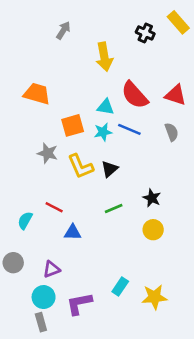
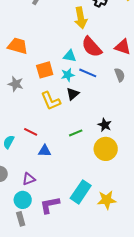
yellow arrow: (104, 57) -> (81, 18), moved
gray star: (48, 153) -> (16, 84), moved
black triangle: (110, 169) -> (73, 94), moved
yellow circle: (153, 230) -> (106, 149), size x1.5
cyan rectangle: (120, 286) -> (81, 192), size x1.6

